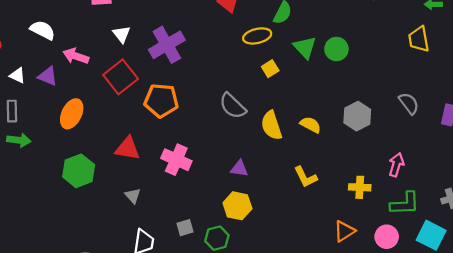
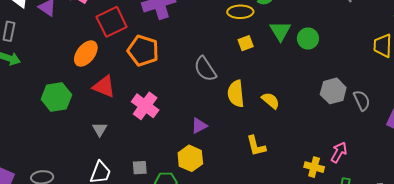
orange ellipse: (72, 114) -> (86, 54), moved
gray hexagon: (357, 116) -> (333, 91), moved
purple triangle: (239, 169) -> (199, 126), turned -48
yellow cross: (360, 187) -> (314, 167), moved

